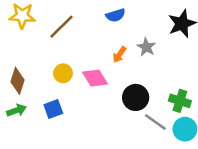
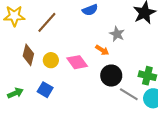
orange arrow: (119, 55) -> (102, 50), moved, turned -88
brown diamond: (18, 81) -> (28, 55), moved
blue square: (53, 109) -> (45, 90), turned -35

